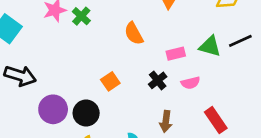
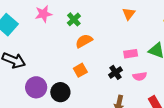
green cross: (81, 16) -> (74, 19), moved
orange semicircle: (134, 33) -> (84, 41), moved, turned 84

